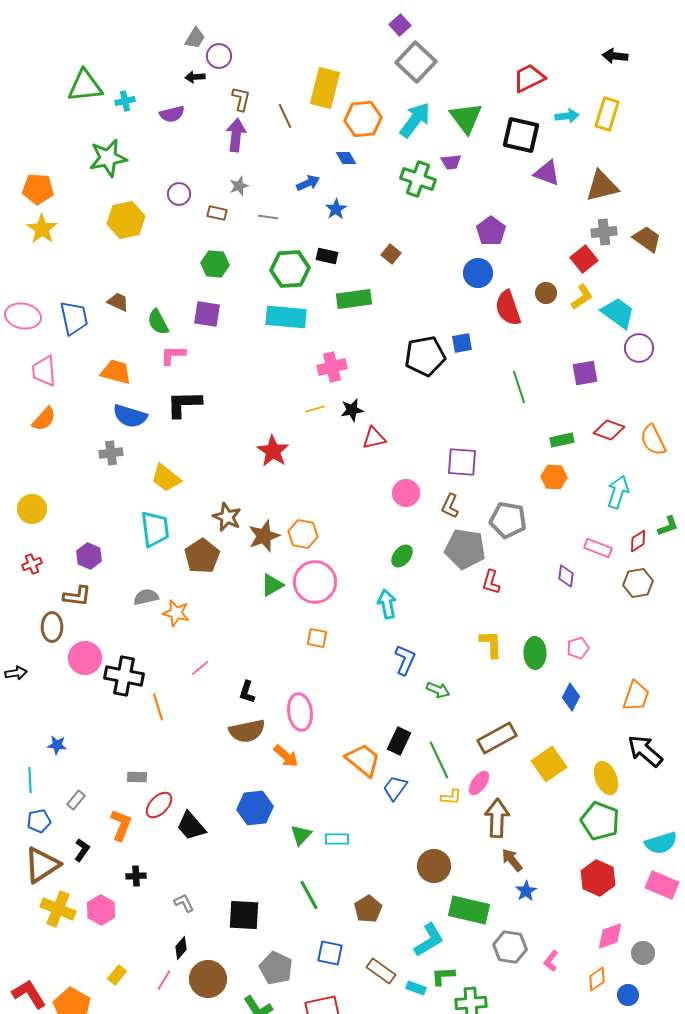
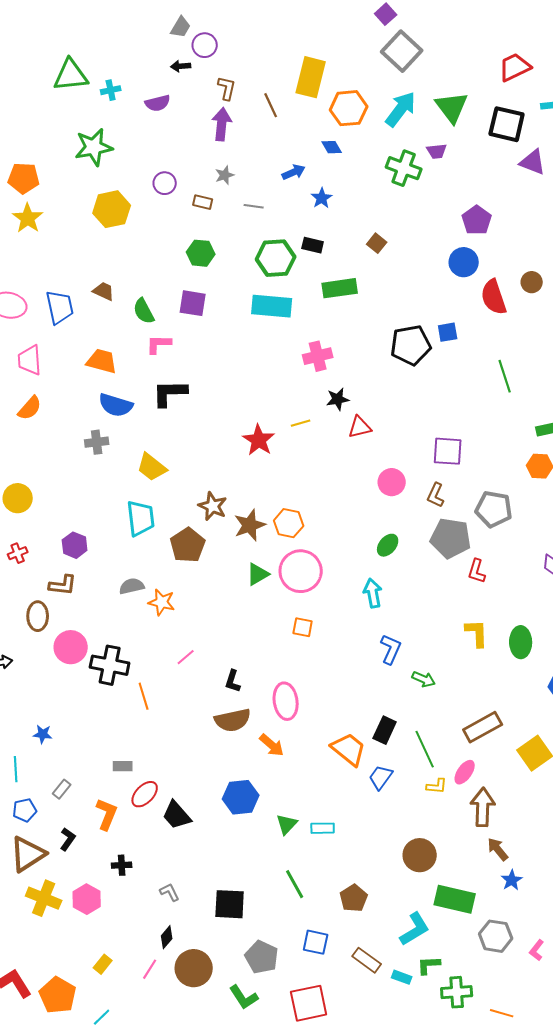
yellow line: (315, 409) -> (301, 423), moved

